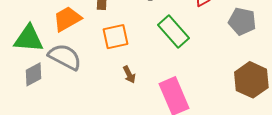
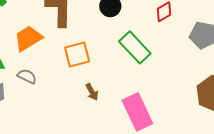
gray semicircle: (65, 57) -> (27, 76), size x0.6

